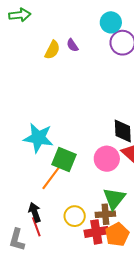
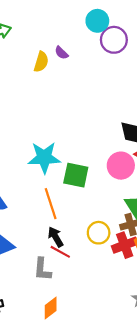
orange line: (52, 177) -> (51, 204), moved, turned -44
red line: (36, 227) -> (60, 252), turned -30

